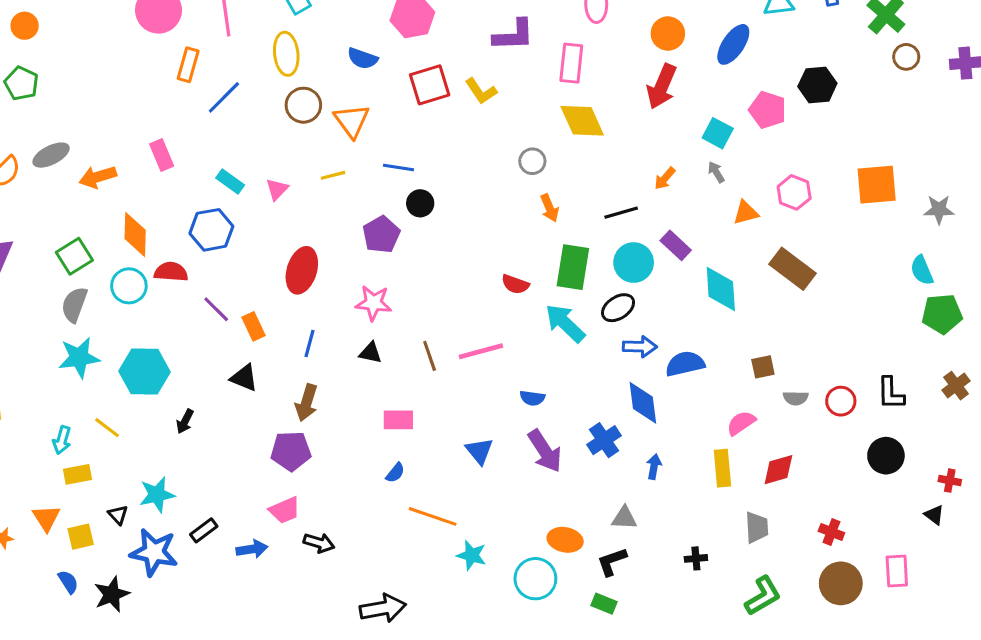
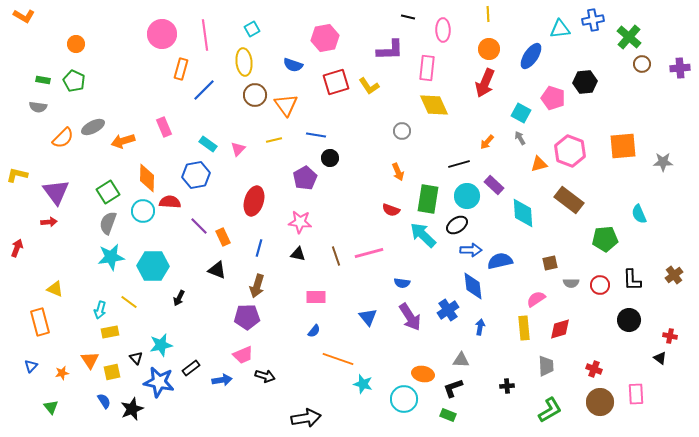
pink hexagon: (794, 192) -> (570, 151), size x1.4
orange arrow: (549, 208) -> (398, 172), moved
cyan semicircle: (922, 270) -> (639, 214), moved
green pentagon: (942, 314) -> (605, 239), moved

